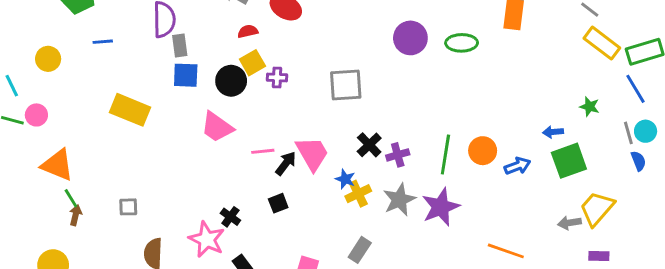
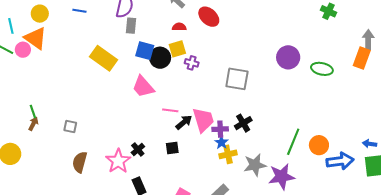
blue square: (186, 75) -> (145, 51), moved
yellow rectangle: (130, 110) -> (103, 58), moved
purple cross: (398, 155) -> (220, 129), moved
orange triangle: (57, 165) -> (36, 38), moved
blue arrow: (517, 166) -> (340, 161), size x1.5

